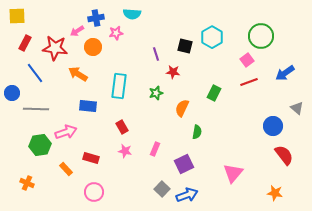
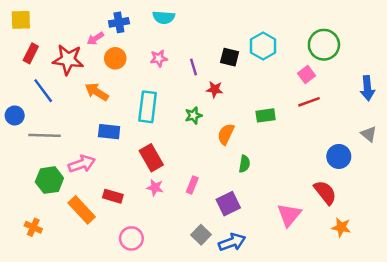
pink star: (116, 33) -> (159, 58), moved
blue arrow: (285, 73) -> (367, 88), moved, turned -60
green rectangle: (214, 93) -> (266, 115), turned 56
red rectangle: (122, 127) -> (151, 158), size x1.5
red semicircle: (284, 155) -> (325, 192), moved
orange rectangle: (66, 169) -> (82, 210), size x1.6
pink circle: (94, 192) -> (131, 238), moved
orange star: (275, 193) -> (341, 227), moved

